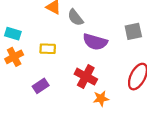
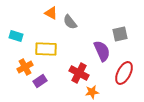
purple semicircle: (95, 42) -> (102, 51), moved, turned -130
yellow rectangle: (48, 49) -> (46, 49), size x1.5
orange cross: (14, 57) -> (25, 67), moved

